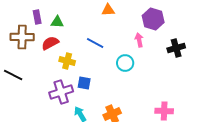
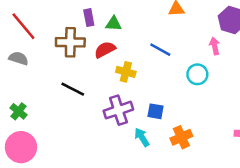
black line: (13, 75) -> (73, 89), moved
blue square: (84, 83) -> (155, 111), moved

